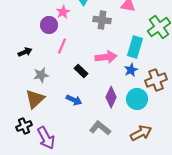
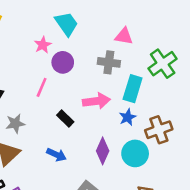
gray cross: (102, 20) -> (109, 62), moved
purple circle: (49, 25) -> (63, 62), moved

